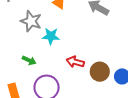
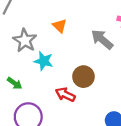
brown circle: (100, 72) -> (83, 77), moved

